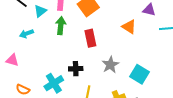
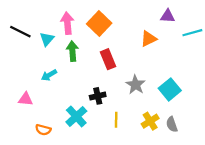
orange triangle: (129, 27) -> (149, 39), turned -49
cyan arrow: (27, 34) -> (49, 75), moved
cyan square: (139, 74) -> (170, 89), turned 30

